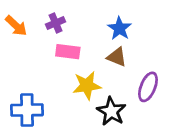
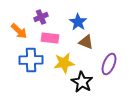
orange arrow: (16, 26) -> (19, 31), moved
blue star: (119, 28) -> (78, 22), moved
blue cross: (27, 110) -> (31, 60), moved

